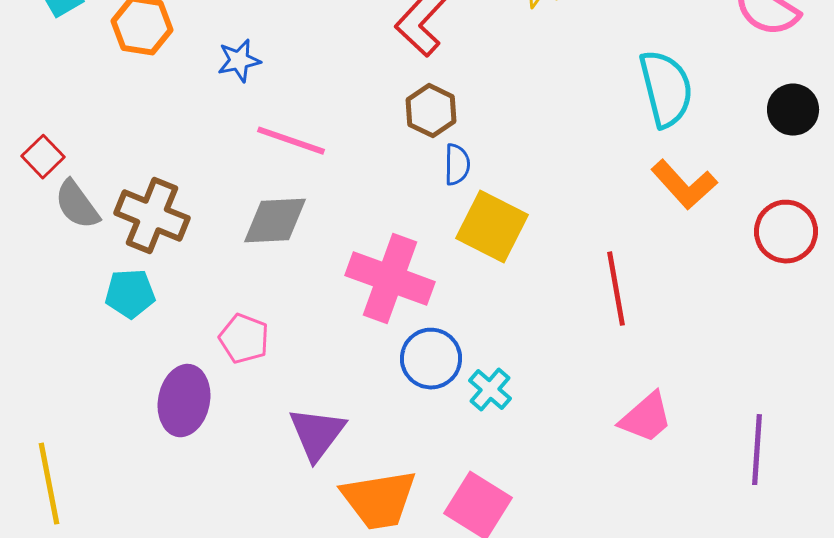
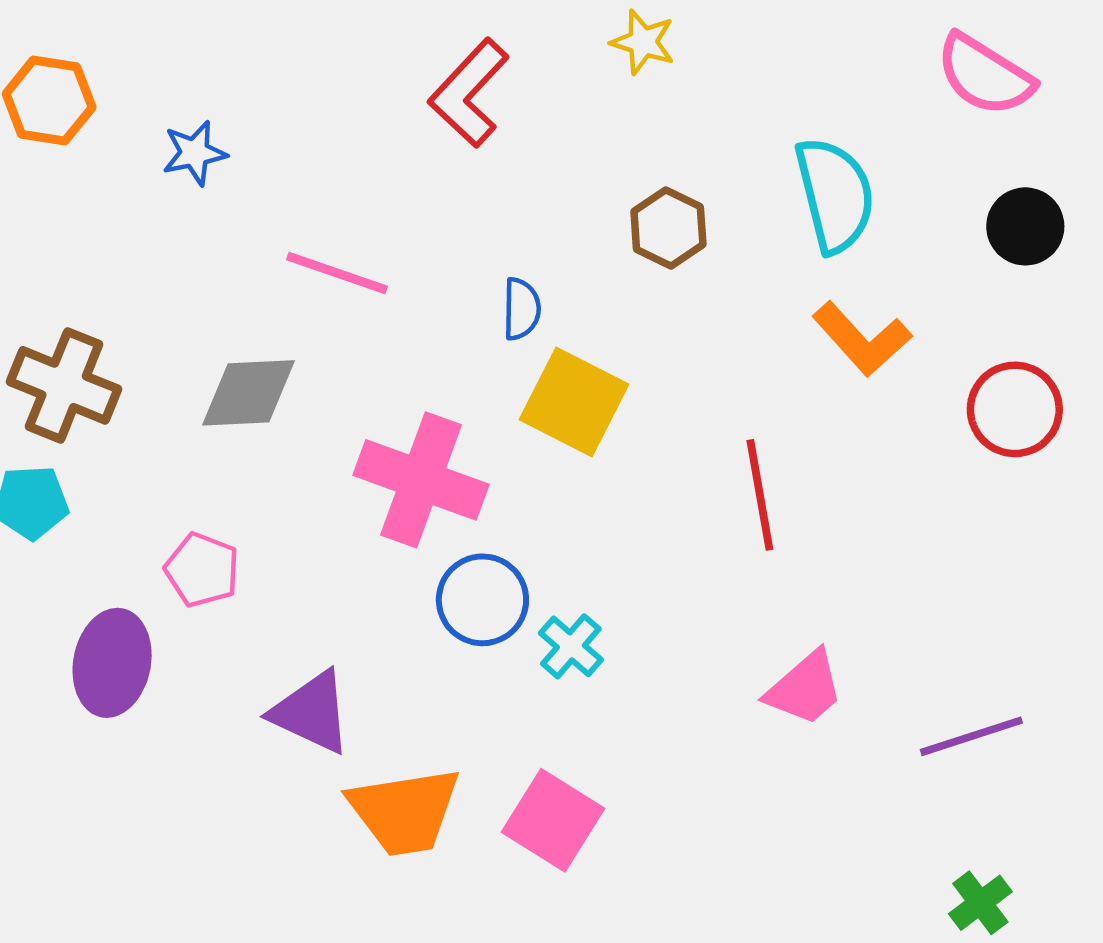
brown hexagon: (431, 111) -> (668, 228), moved
pink line: (291, 141) -> (337, 273), moved
purple triangle: (317, 434) -> (312, 712), turned -42
purple line: (757, 450) -> (971, 736), turned 68

